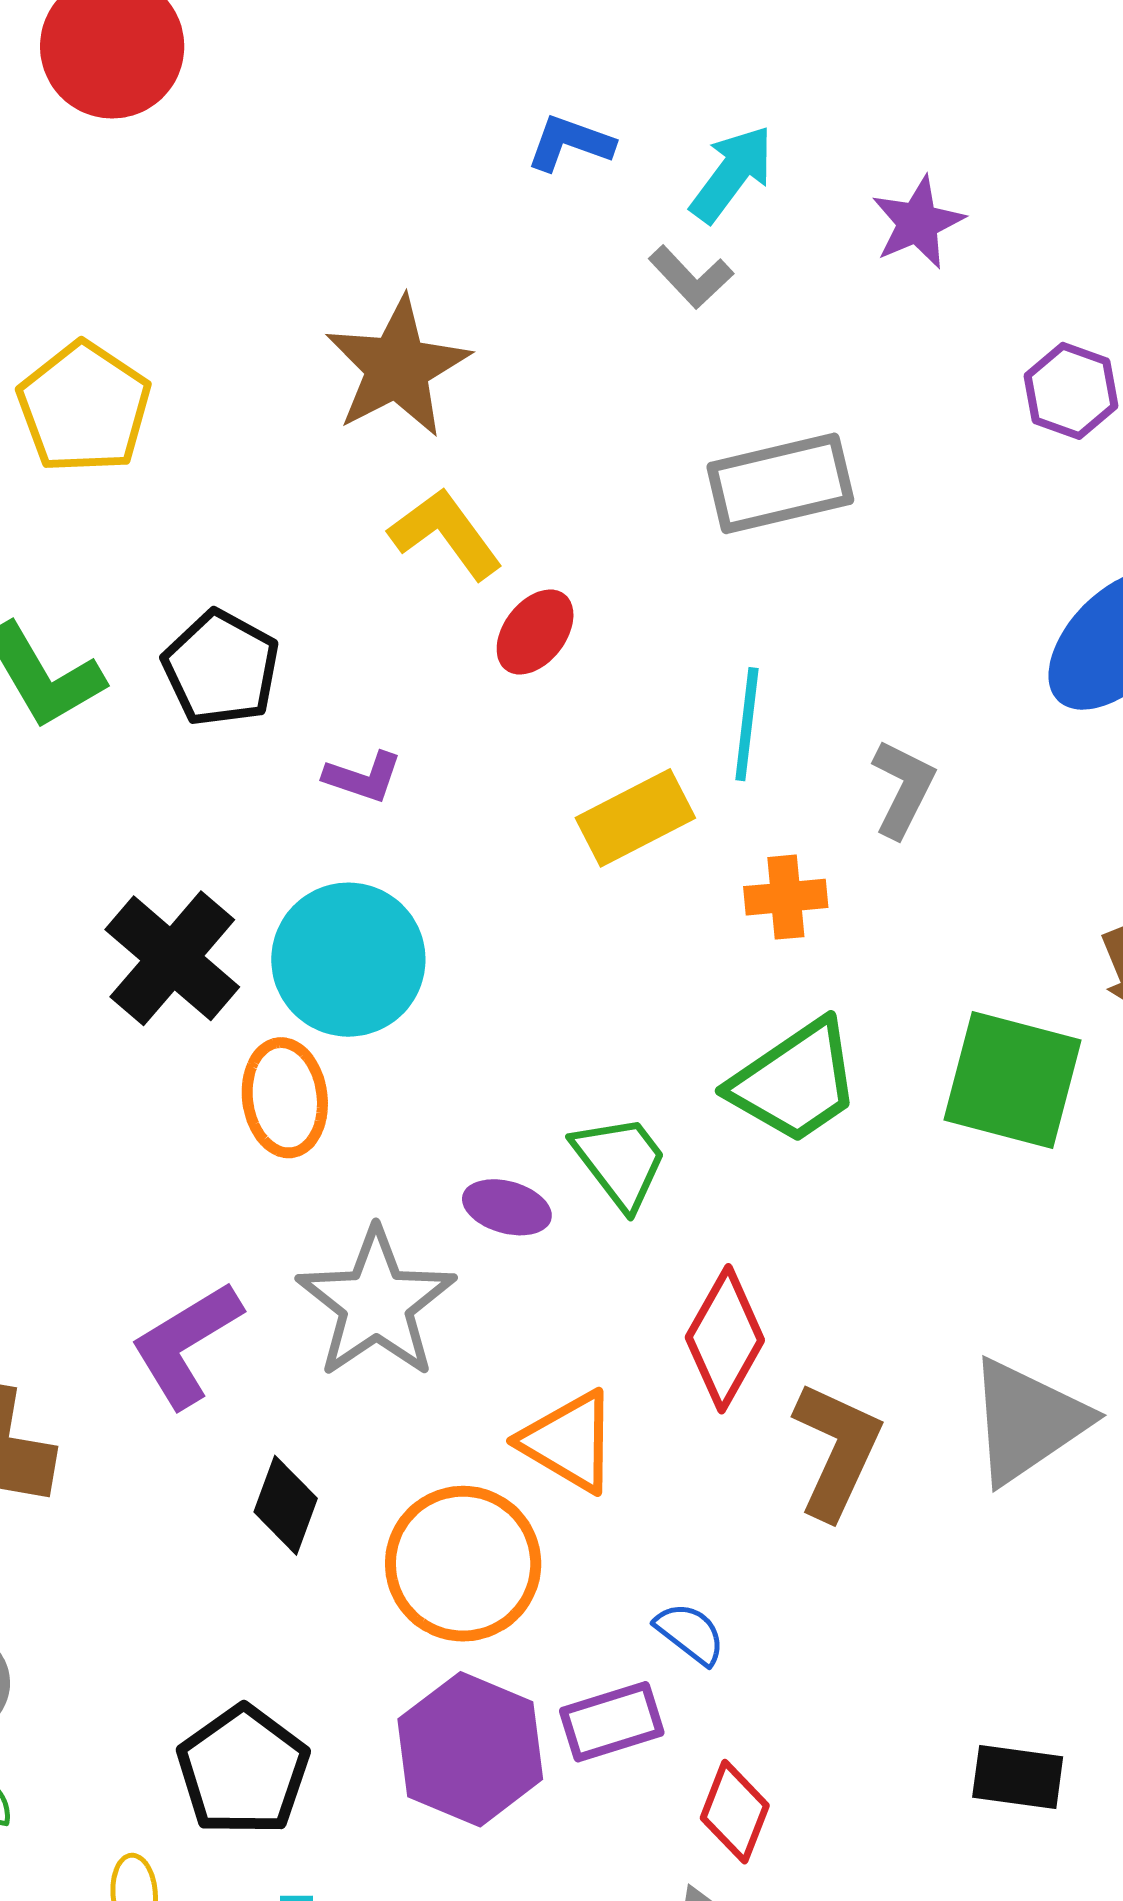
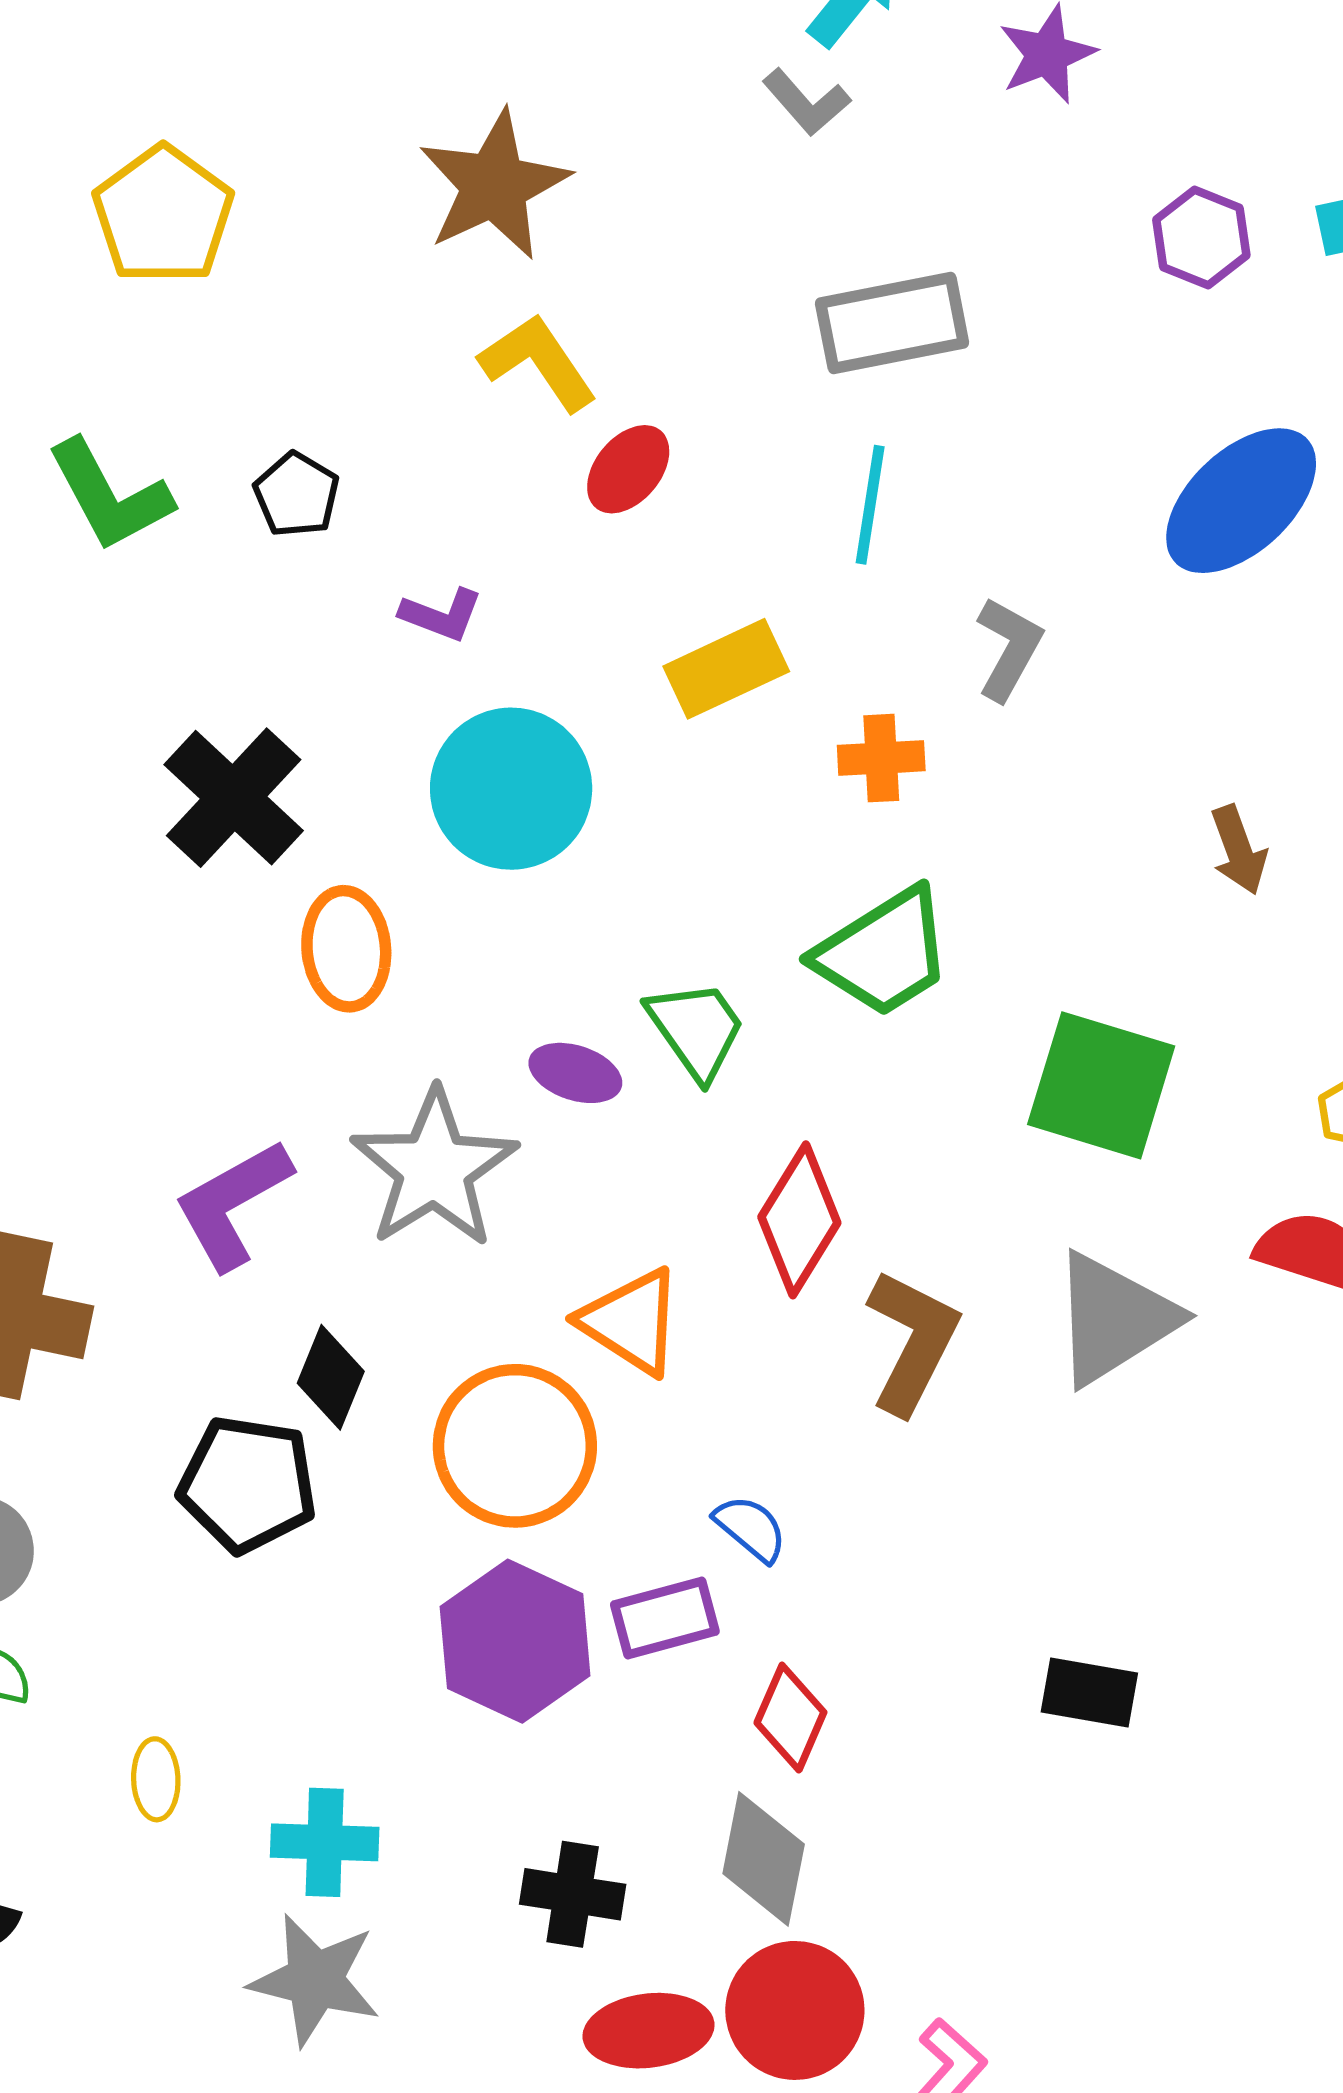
black pentagon: (221, 668) -> (297, 495), size x0.7
cyan line: (747, 724) -> (870, 505), moved
cyan circle: (348, 960) -> (511, 789), moved
green square: (1012, 1080) -> (1101, 1085), moved
black pentagon: (243, 1771) -> (248, 1484), moved, turned -30

